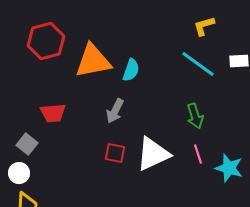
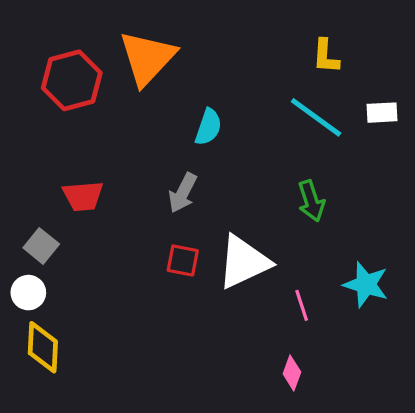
yellow L-shape: (204, 26) -> (326, 56), turned -70
orange triangle: (93, 61) -> (147, 58), moved, turned -36
pink line: (198, 154) -> (302, 305), moved

